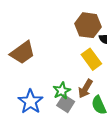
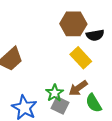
brown arrow: (85, 89) -> (78, 88), turned 30

